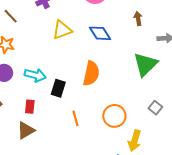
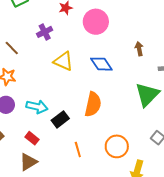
yellow triangle: (62, 30) -> (63, 61), turned 45
black rectangle: (58, 88) -> (60, 119), turned 36
red rectangle: (30, 107) -> (32, 138), turned -56

